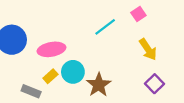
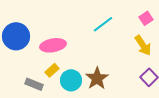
pink square: (138, 14) -> (146, 18), moved
cyan circle: (73, 72) -> (71, 80), moved

